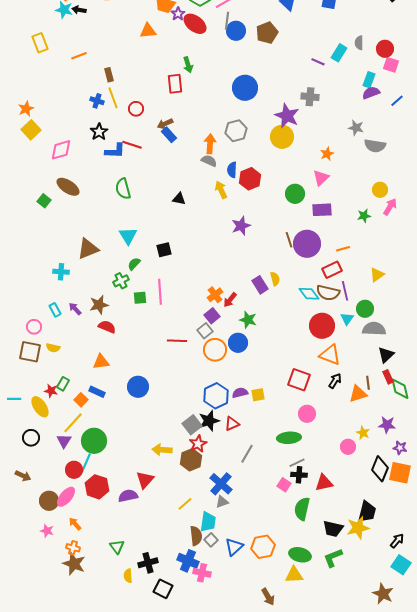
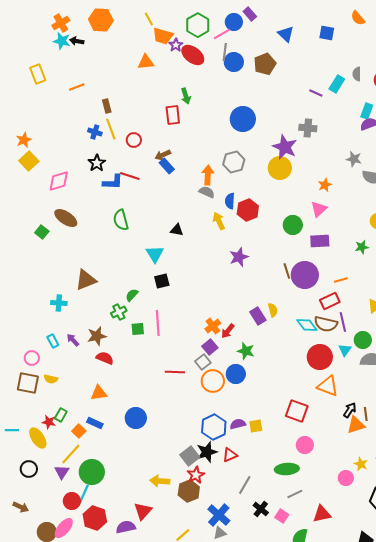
cyan triangle: (128, 236) -> (155, 254), moved
black arrow: (335, 381) -> (350, 410), moved
black cross: (299, 475) -> (261, 509), moved, turned 35

